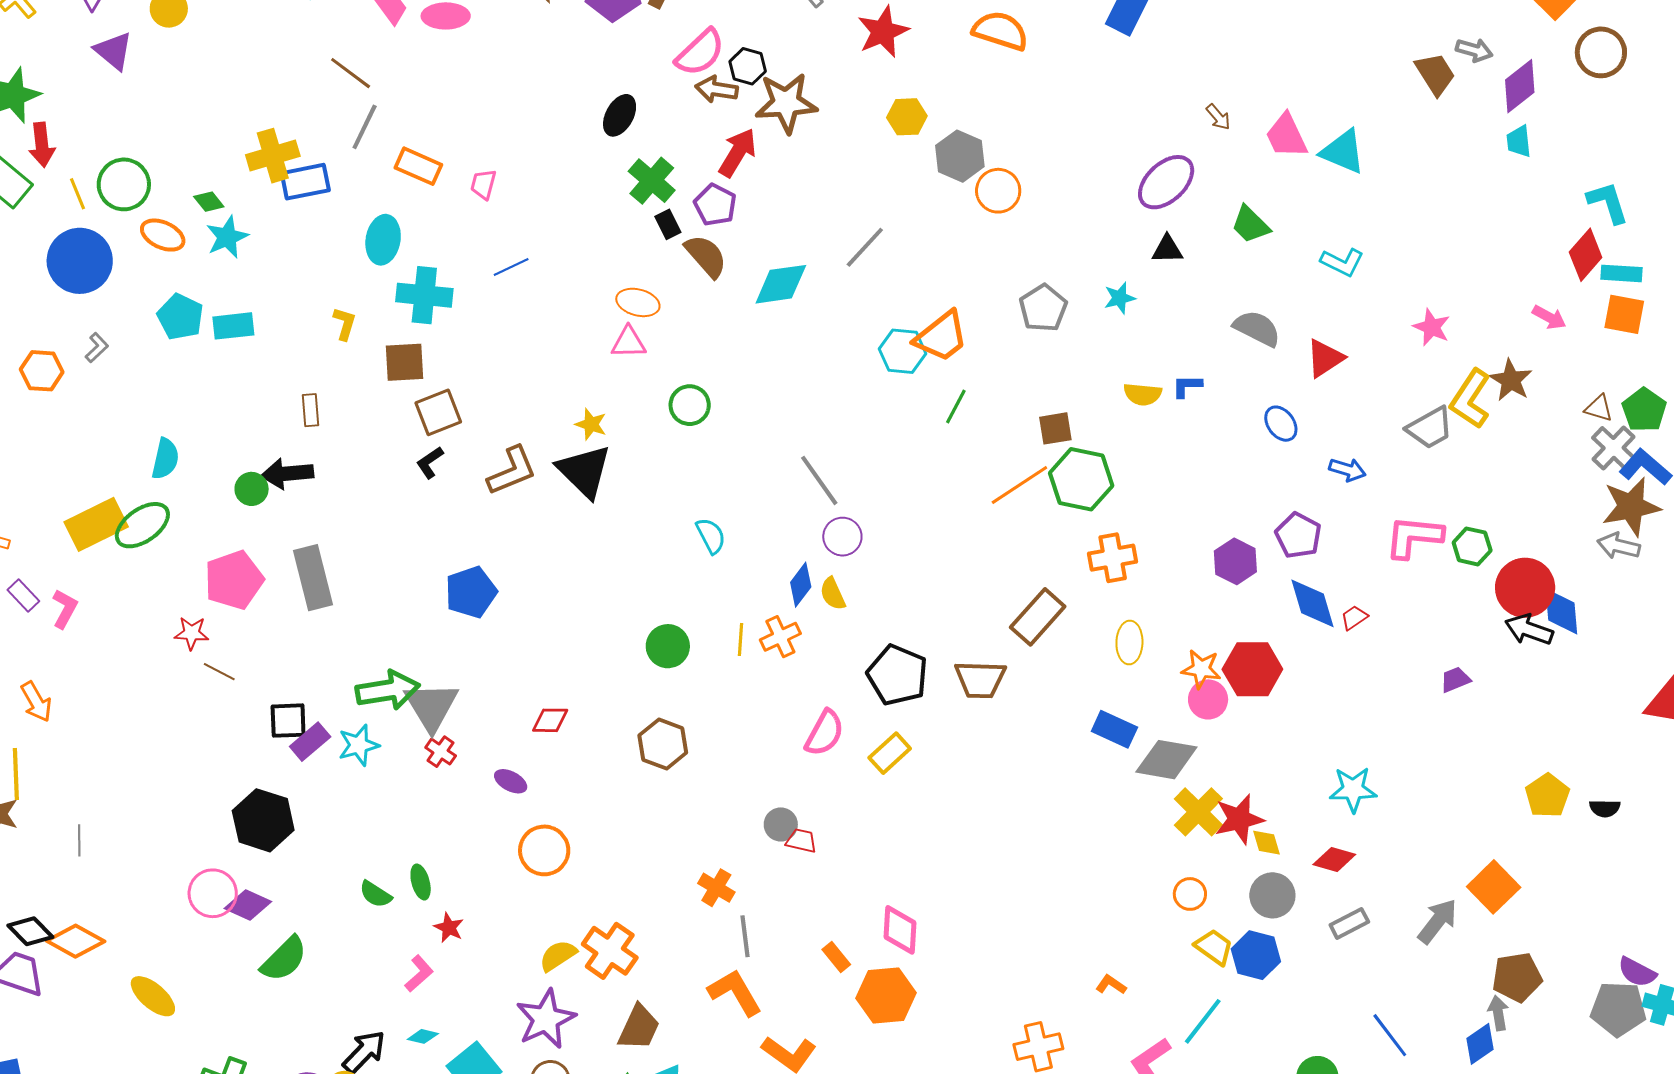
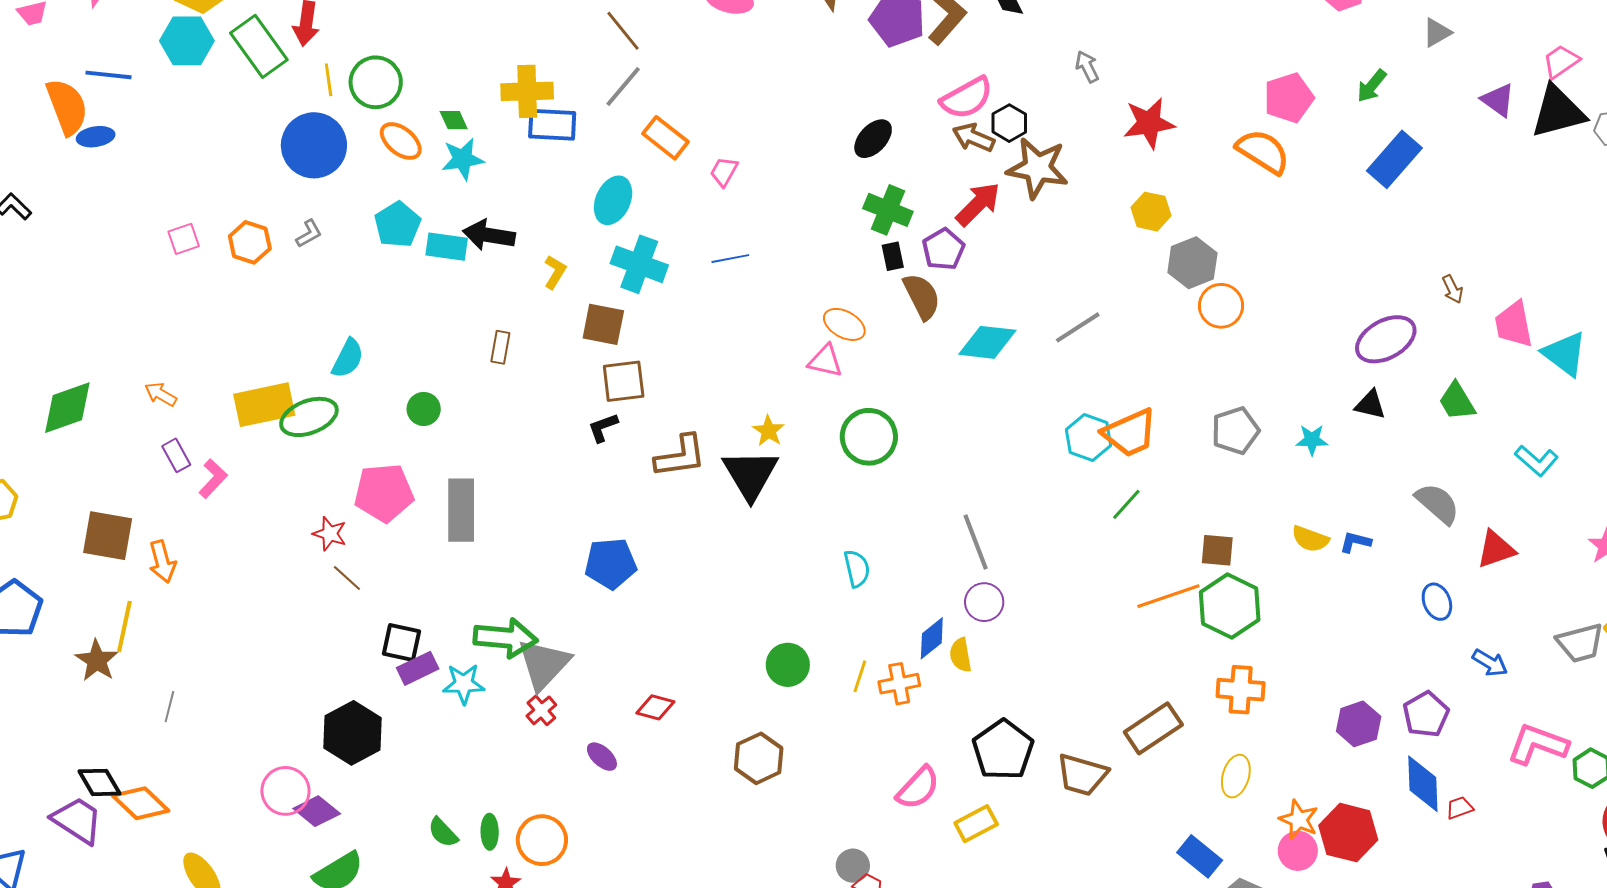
green cross: (652, 181) -> (888, 210), turned -33
green circle: (690, 405) -> (869, 437), size x1.4
black arrow: (287, 474) -> (489, 235), moved
orange circle: (544, 850) -> (542, 840), moved

